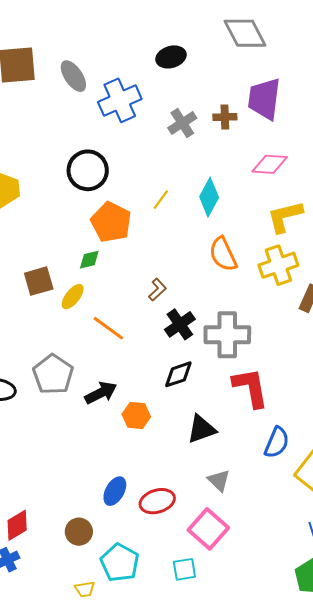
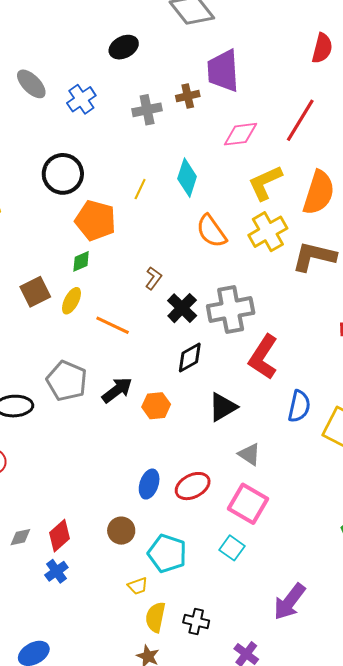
blue cross: (120, 100) -> (81, 99), size x0.7
gray cross: (182, 123) -> (147, 110), turned 32
red L-shape: (251, 388) -> (263, 357), turned -126
cyan square: (184, 569) -> (232, 548), turned -35

